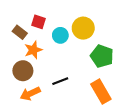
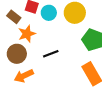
cyan circle: (60, 35) -> (49, 13), moved
black line: (60, 81) -> (51, 54), moved

